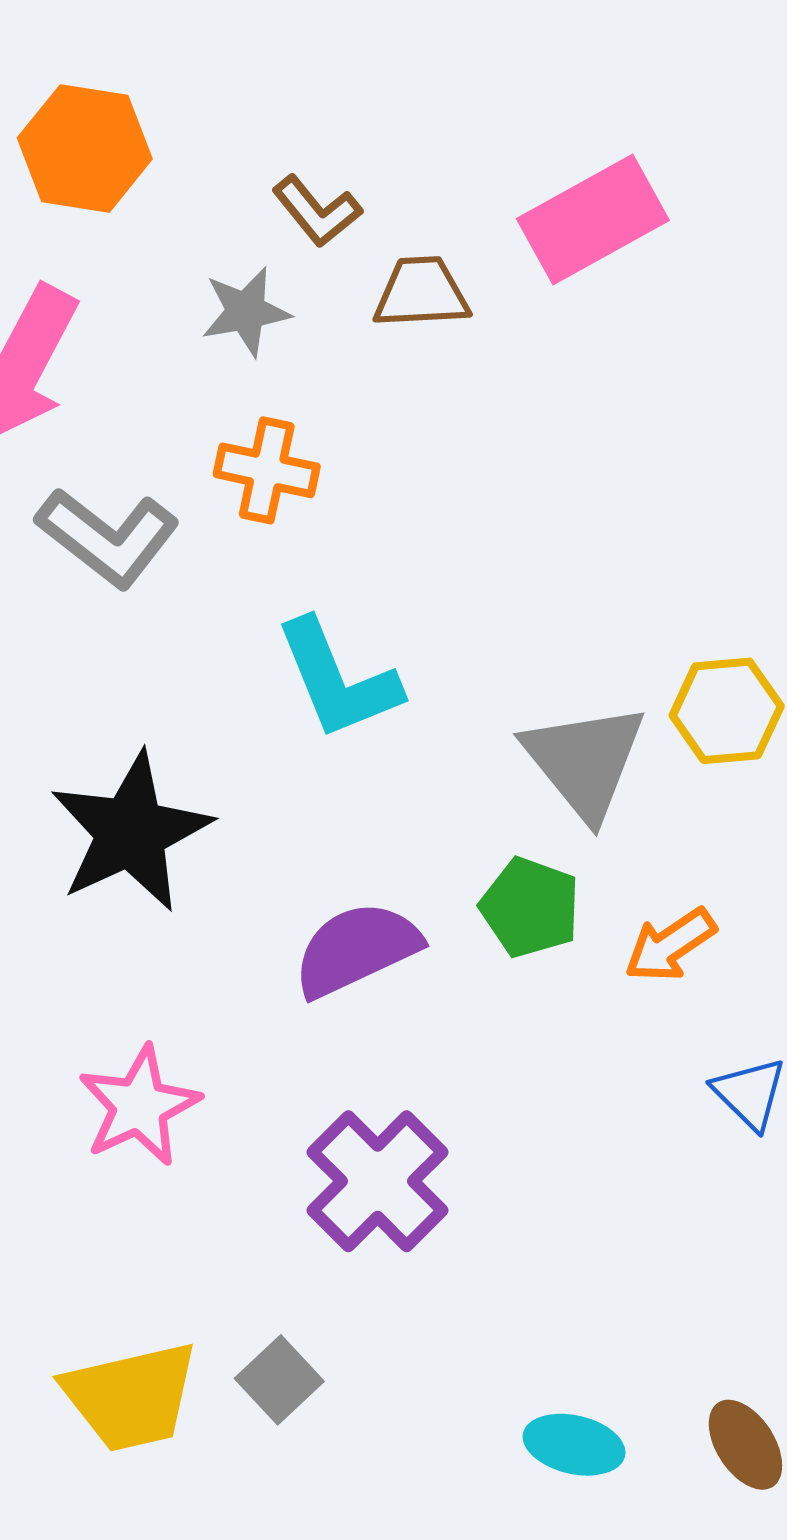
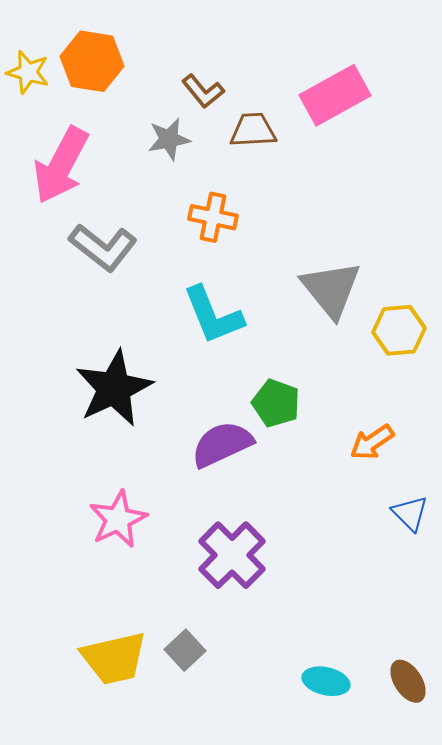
orange cross: (267, 470) -> (213, 217), moved
gray triangle: (584, 761) -> (331, 289), moved
green pentagon: (530, 907) -> (276, 403), moved

